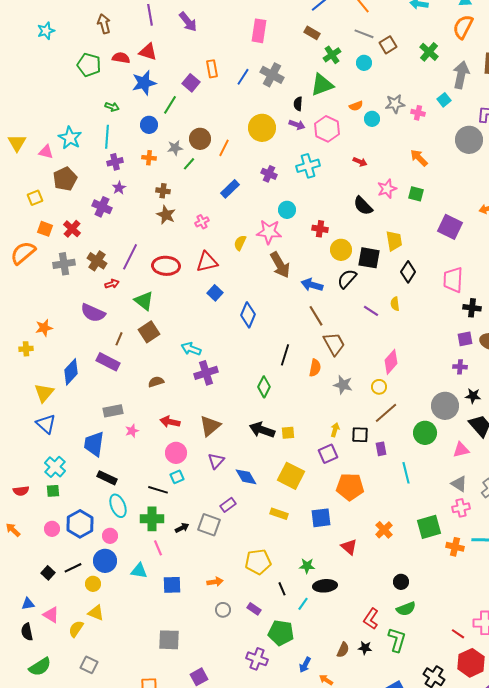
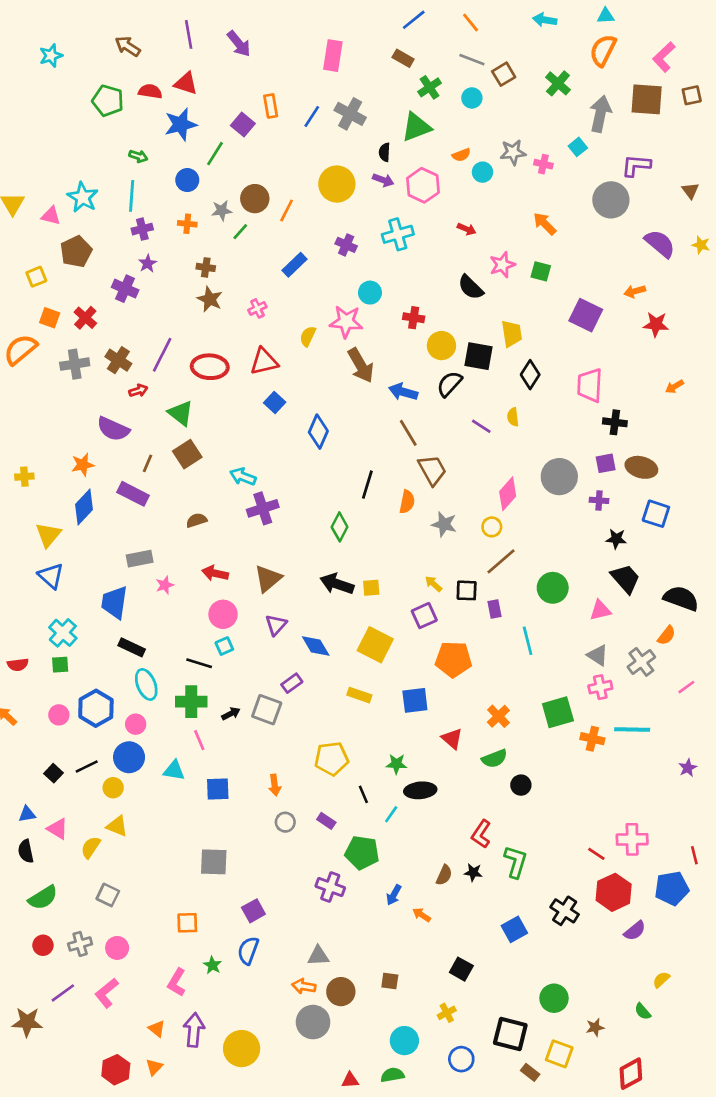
brown arrow: (104, 24) -> (128, 46), turned -42
orange star: (44, 328) -> (83, 465), moved
gray circle: (445, 406) -> (559, 477), moved
yellow arrow: (335, 430) -> (434, 584), turned -64
orange arrow: (215, 582) -> (275, 785), turned 91
green semicircle: (406, 609) -> (494, 759), moved

